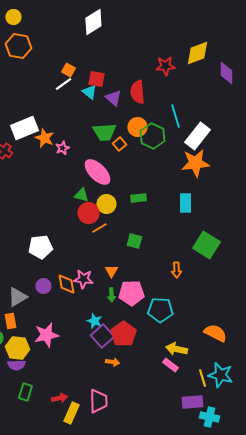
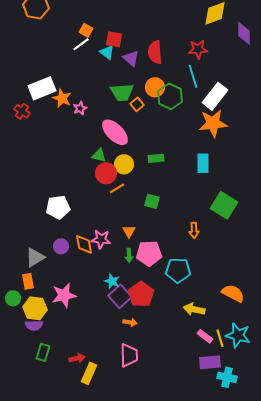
red star: (165, 66) -> (198, 49), moved
pink rectangle: (170, 365) -> (205, 336), moved
pink trapezoid: (98, 401) -> (129, 355), moved

